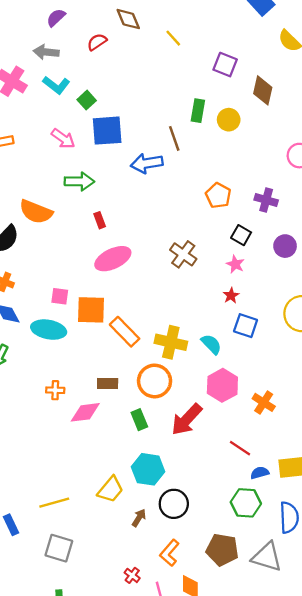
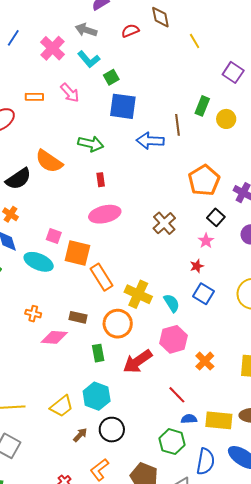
pink arrow: (63, 139) -> (70, 93), moved
orange pentagon: (218, 195) -> (204, 180), size x1.4

